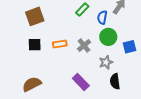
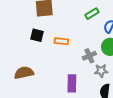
gray cross: (84, 45) -> (89, 56), moved
purple rectangle: (81, 82) -> (72, 83), turned 30

